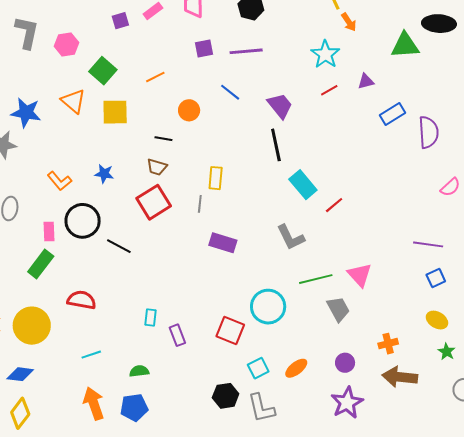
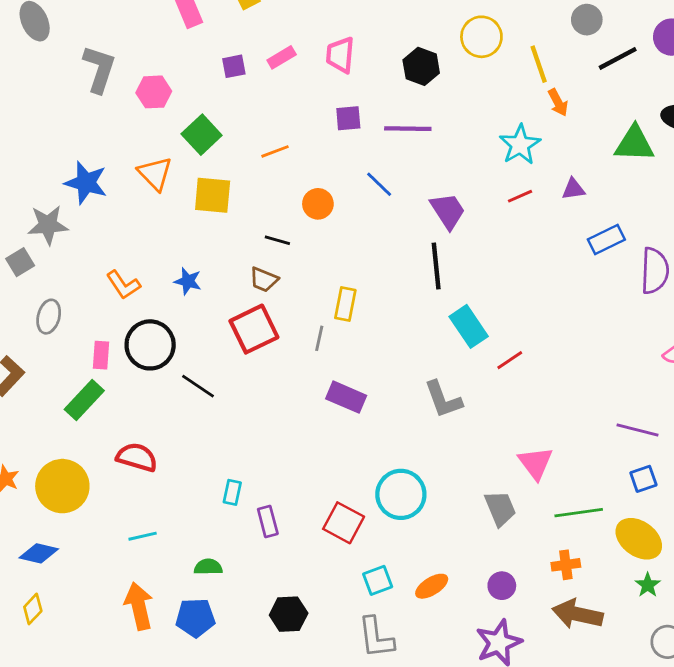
green line: (316, 279) -> (579, 513), moved
yellow ellipse: (437, 320) -> (639, 539), size x1.5
black hexagon: (226, 396) -> (289, 614), moved
yellow diamond: (20, 413) -> (33, 609), size x0.7

